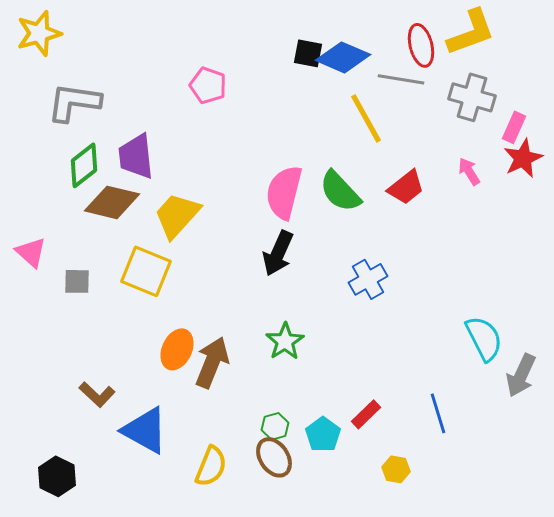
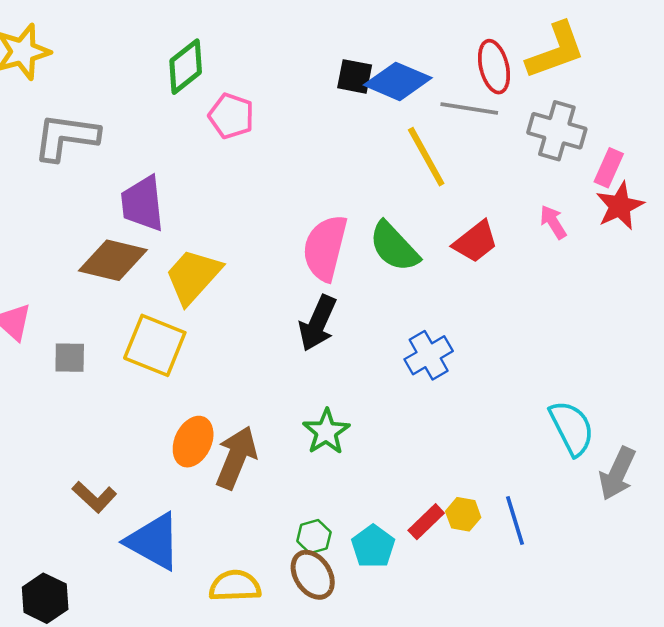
green diamond: (84, 165) -> (186, 67), moved
yellow semicircle: (211, 466) -> (235, 586), turned -114
yellow hexagon: (396, 469) -> (463, 514), moved

